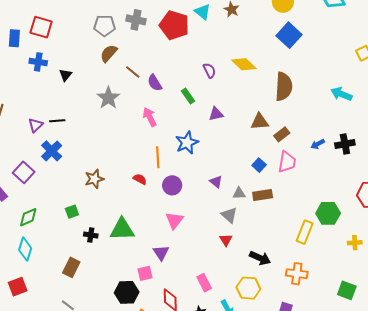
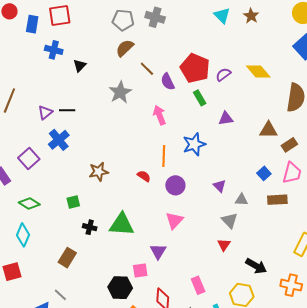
red pentagon: (174, 25) -> (195, 68), moved
red square: (41, 27) -> (60, 16), turned -30
purple semicircle: (209, 70) -> (223, 75), turned -105
brown rectangle: (263, 195) -> (277, 200), moved
green diamond: (28, 217) -> (29, 204), turned 50

